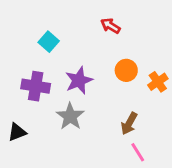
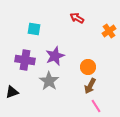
cyan square: (49, 42) -> (34, 29), turned -32
orange circle: (126, 70) -> (88, 67), moved
orange cross: (158, 82) -> (109, 31), moved

